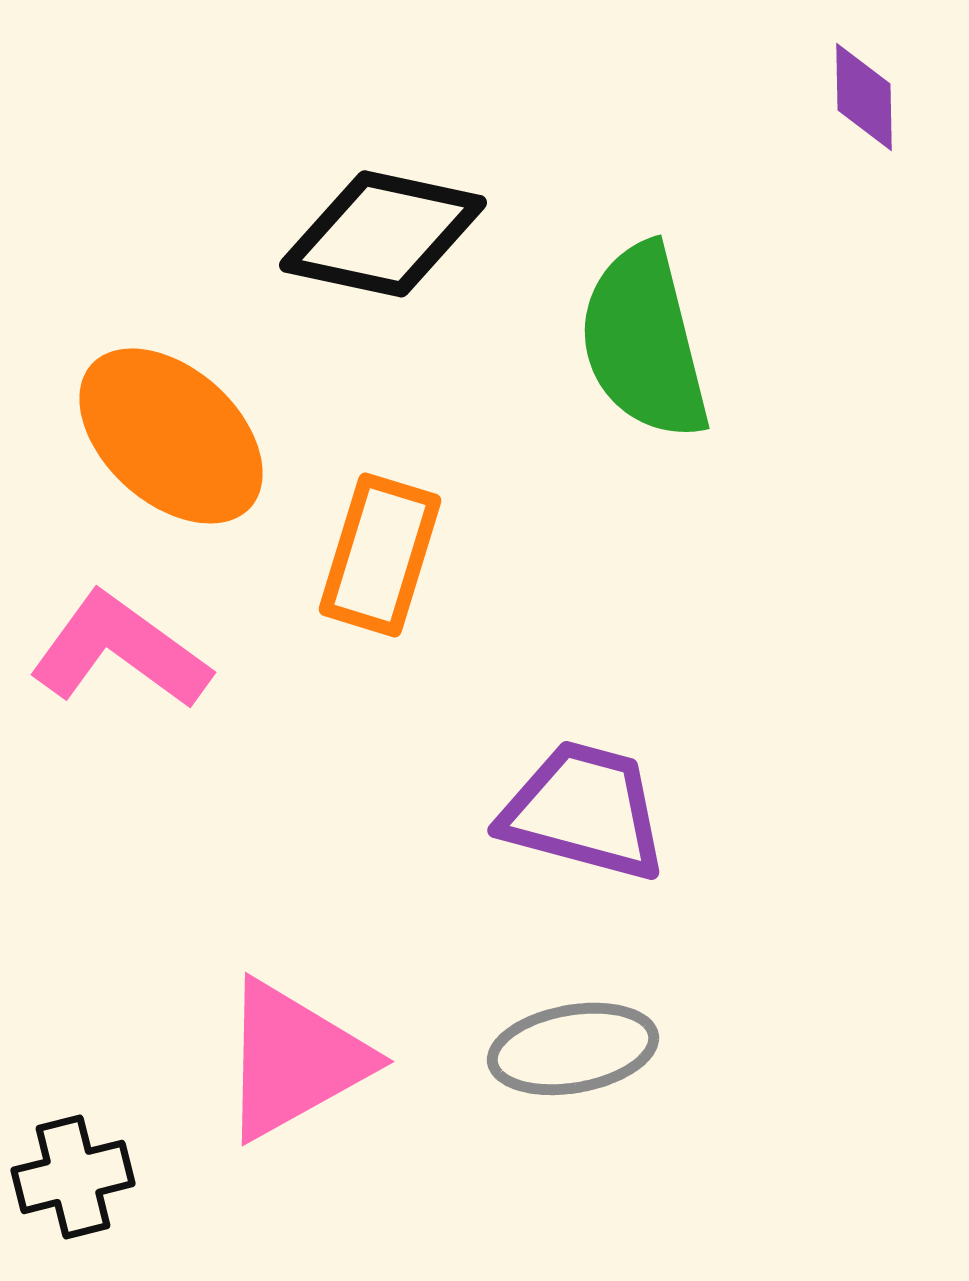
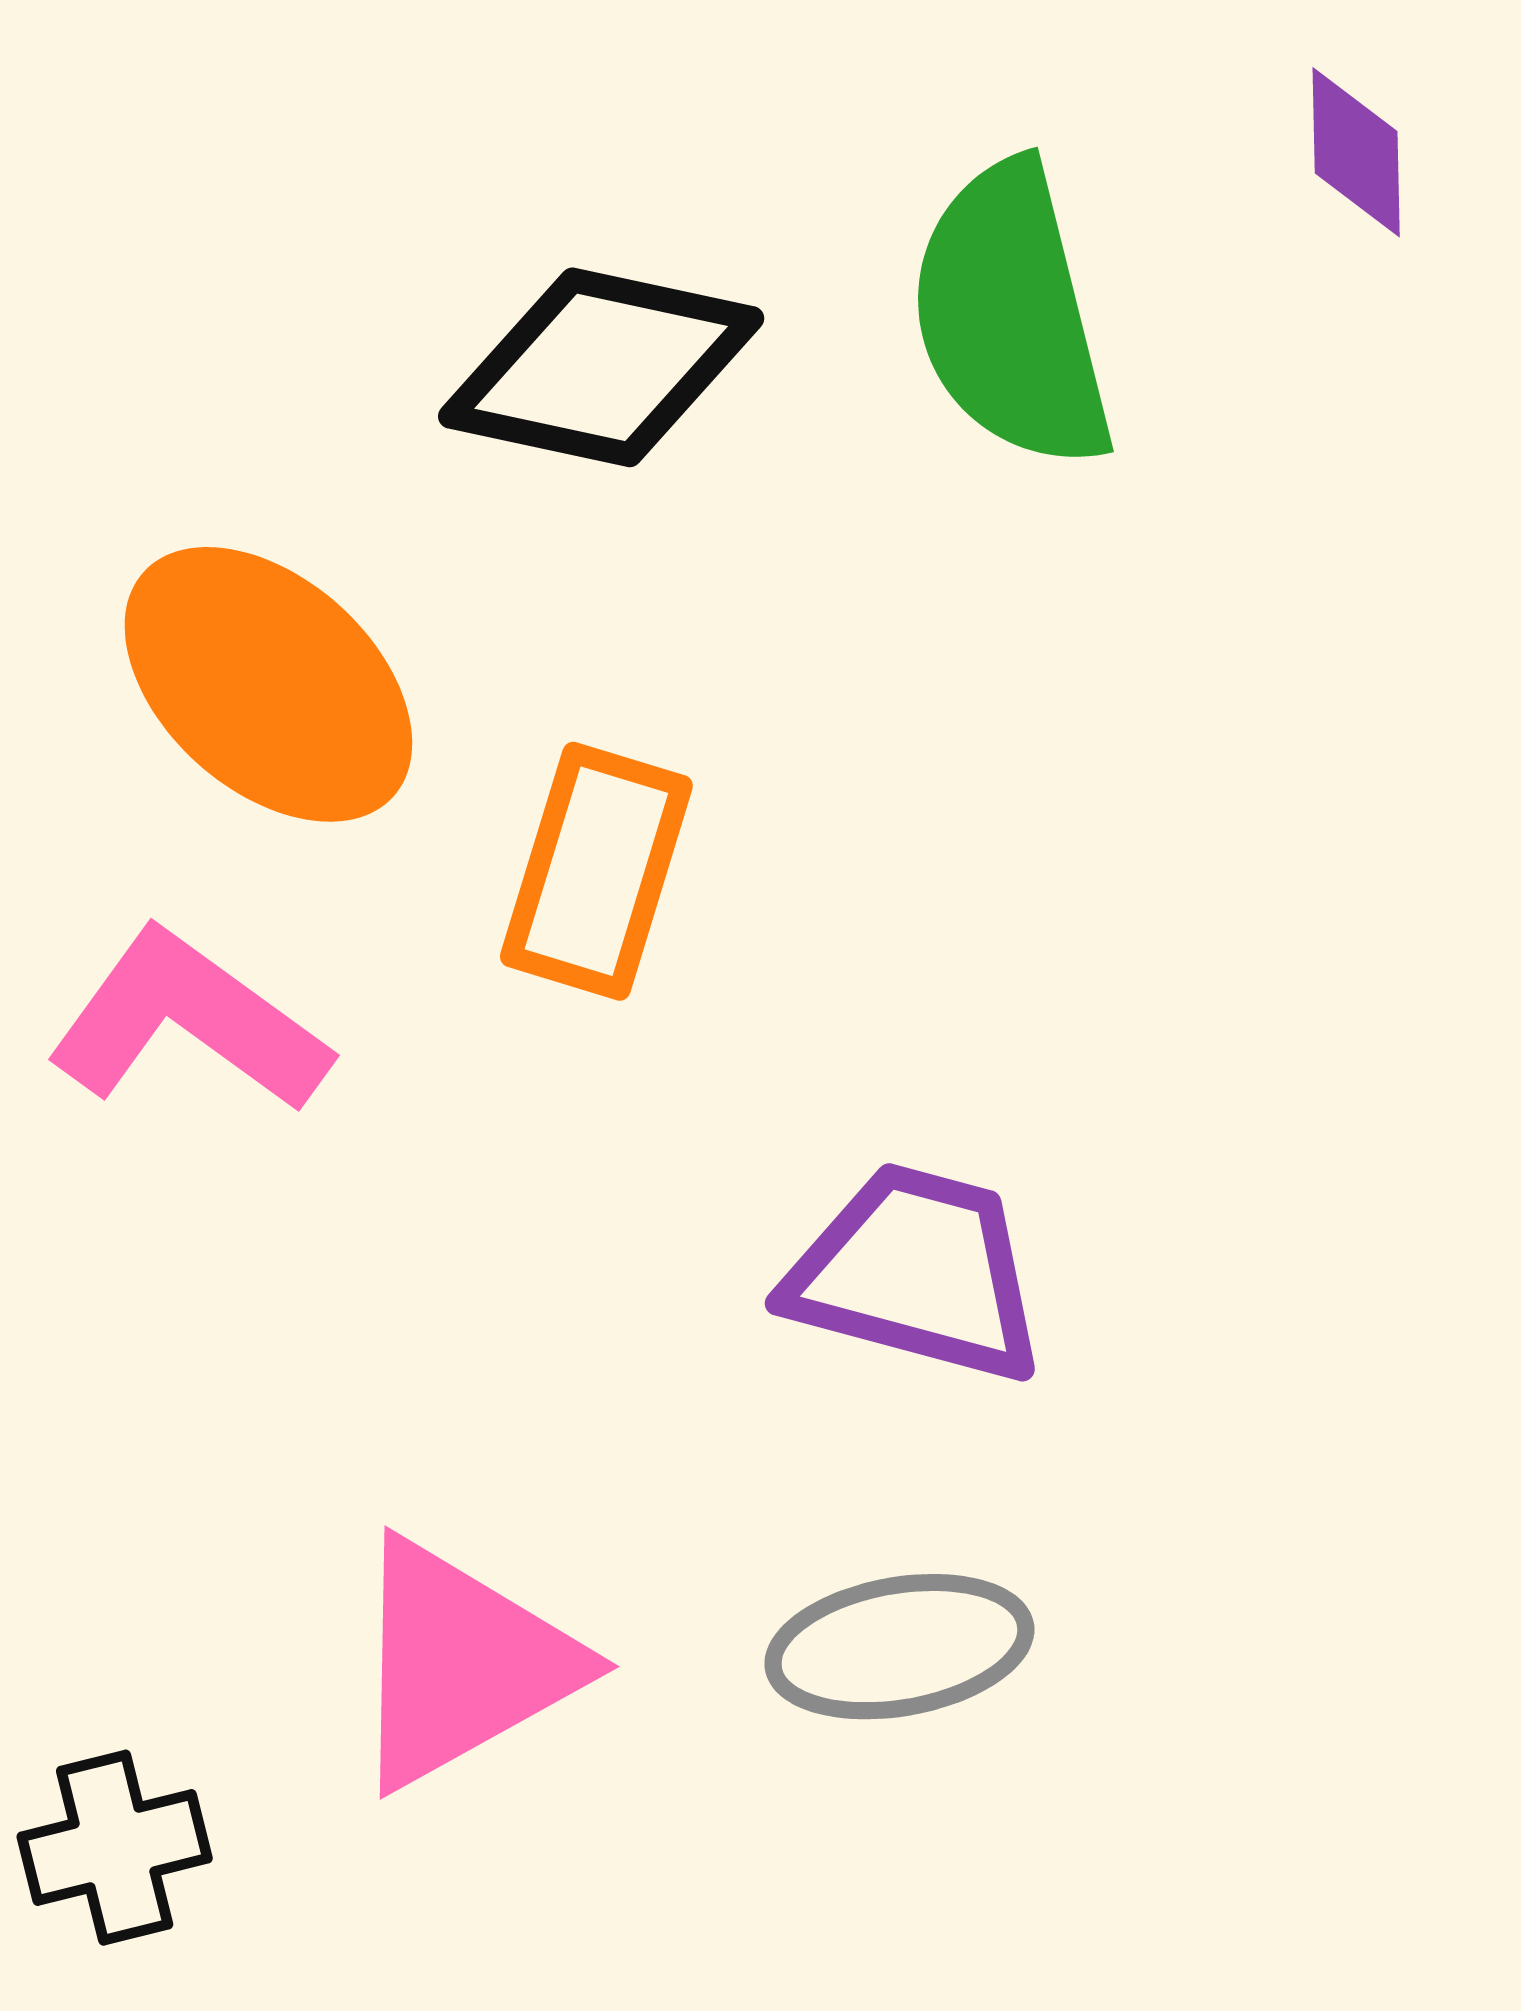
green semicircle: (644, 342) -> (1011, 316), moved

